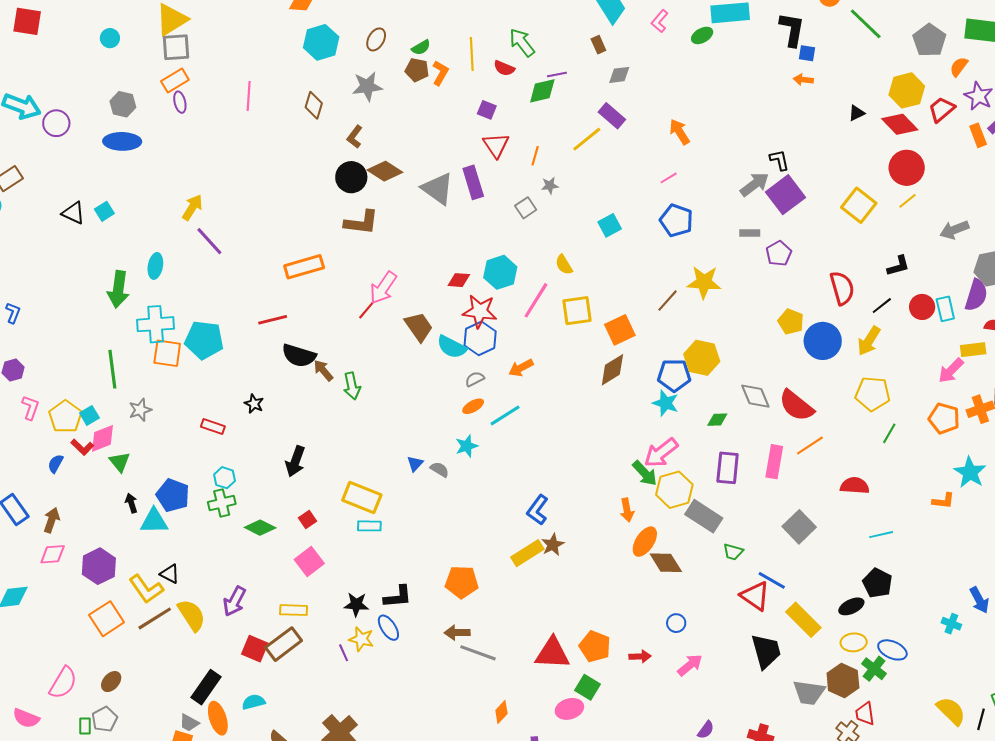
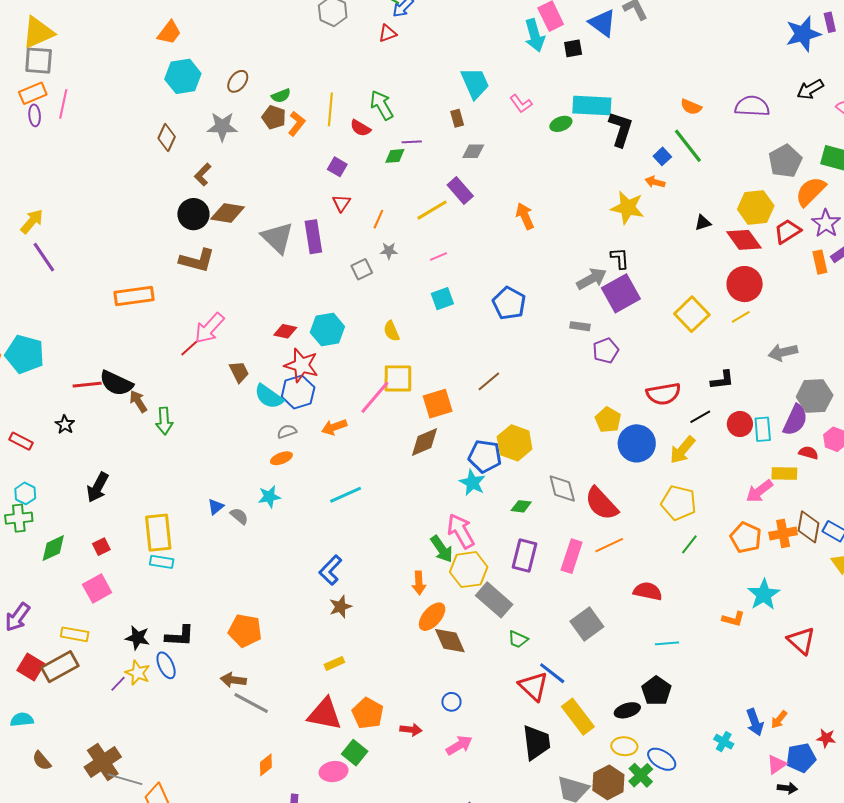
pink L-shape: (660, 21) -> (521, 104), turned -85
green line: (866, 24) -> (688, 146), moved
black L-shape: (792, 29) -> (621, 129), moved
blue square: (807, 53) -> (662, 156), turned 30
orange semicircle: (959, 67) -> (811, 191), size x1.6
green diamond: (542, 91) -> (395, 156), size x0.7
pink line: (249, 96) -> (63, 104), moved
red triangle: (496, 145) -> (341, 203), size x0.7
brown diamond: (385, 171) -> (228, 213), turned -32
pink line: (669, 178) -> (439, 256), moved
yellow star: (704, 282) -> (627, 208), moved
red semicircle: (842, 288) -> (663, 394), turned 88
pink line: (536, 300) -> (375, 397), moved
red line: (273, 320) -> (87, 385), moved
brown trapezoid: (419, 327) -> (239, 372), size x0.7
cyan line: (505, 415) -> (346, 495), moved
pink arrow: (661, 453) -> (461, 531), turned 90
yellow rectangle: (362, 498) -> (158, 533), turned 54
green diamond: (260, 528) -> (53, 548), turned -60
yellow rectangle: (527, 553) -> (334, 663), moved, size x0.6
purple line: (344, 653) -> (118, 684), turned 60

